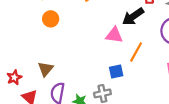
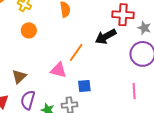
pink triangle: (114, 35) -> (58, 70), moved
orange line: (136, 52) -> (76, 52), moved

